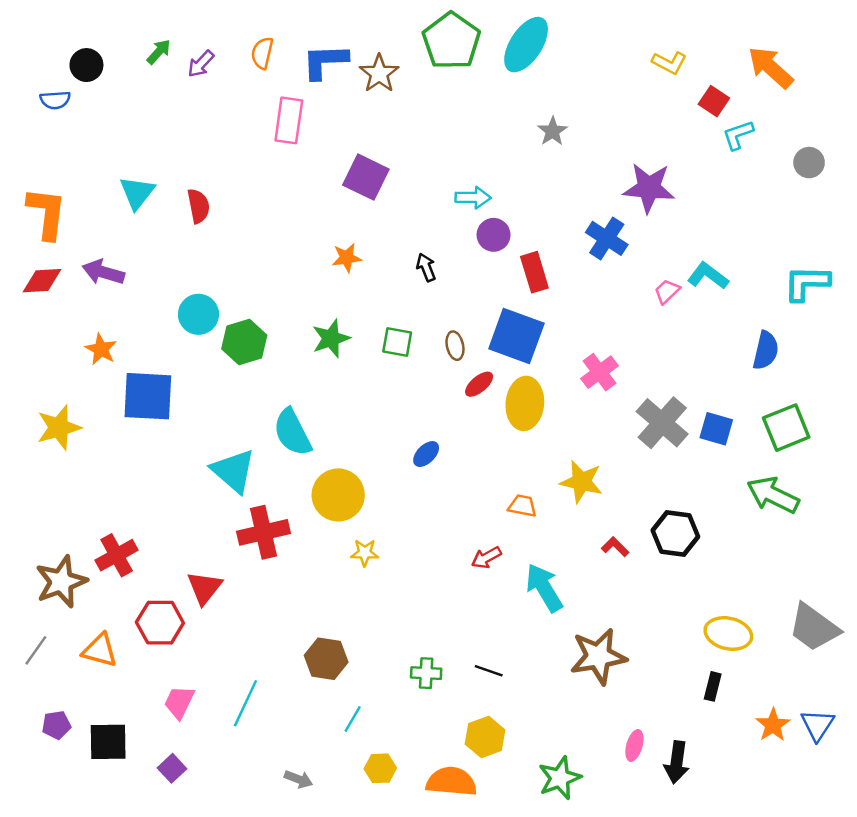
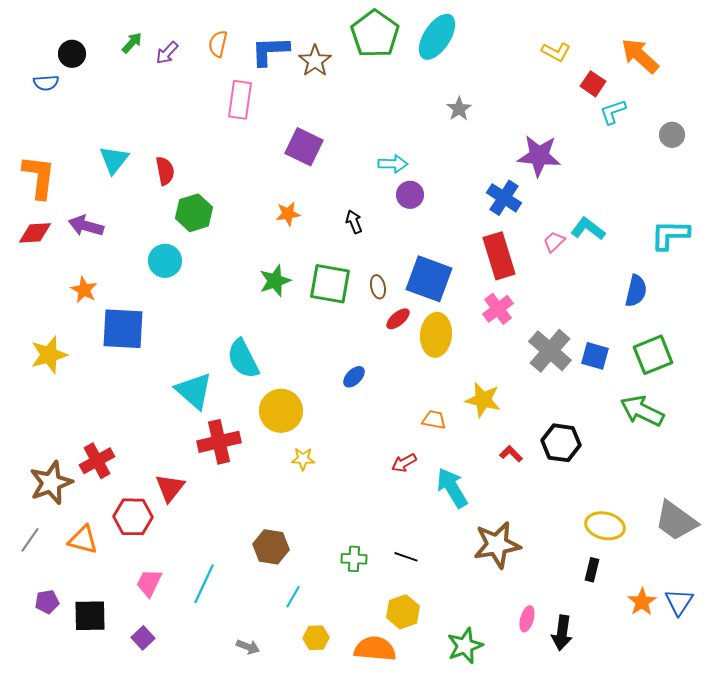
red rectangle: (534, 272) -> (499, 256), moved, size x1.4
green hexagon: (244, 342) -> (194, 213), moved
green square: (397, 342) -> (330, 284), size x1.6

